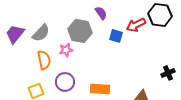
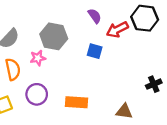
purple semicircle: (101, 13) -> (95, 16), moved
blue square: (116, 36) -> (95, 51), moved

